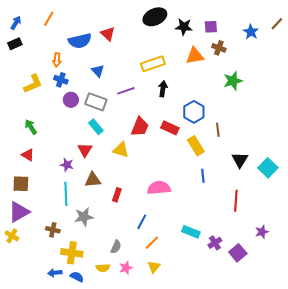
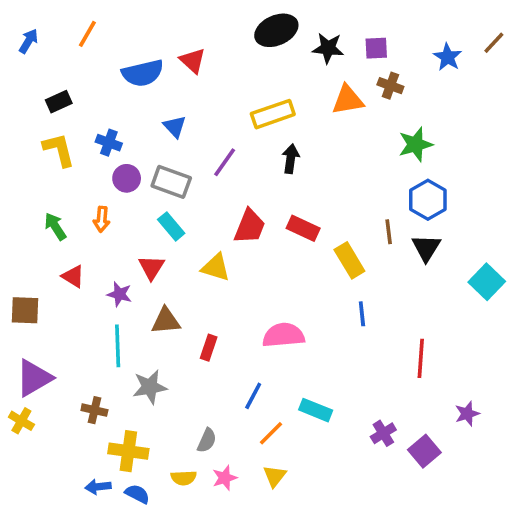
black rectangle: (15, 44) -> (59, 102), moved
orange arrow: (57, 60) -> (102, 219), moved
yellow L-shape: (33, 84) -> (59, 150), turned -80
purple line: (126, 91) -> (225, 162), turned -36
blue hexagon: (194, 112) -> (428, 200), moved
red triangle: (28, 155) -> (73, 276), moved
black triangle: (240, 160) -> (426, 248), moved
cyan square: (268, 168) -> (487, 282), moved
brown square: (21, 184) -> (25, 310), moved
cyan rectangle: (191, 232) -> (316, 410), moved

